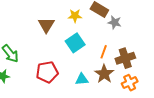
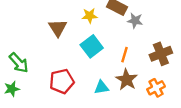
brown cross: (125, 58) -> (161, 54), moved

